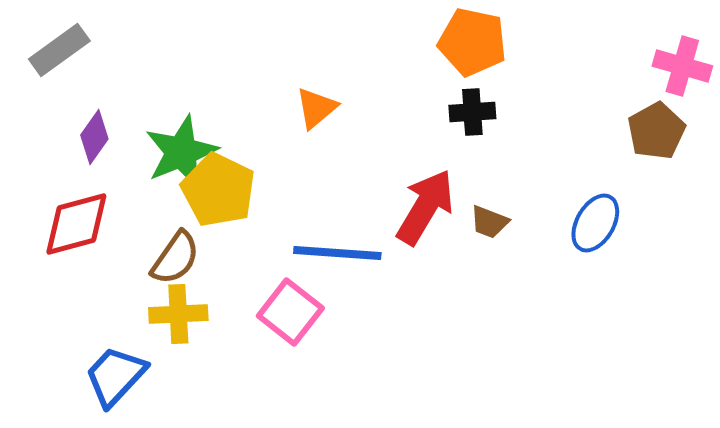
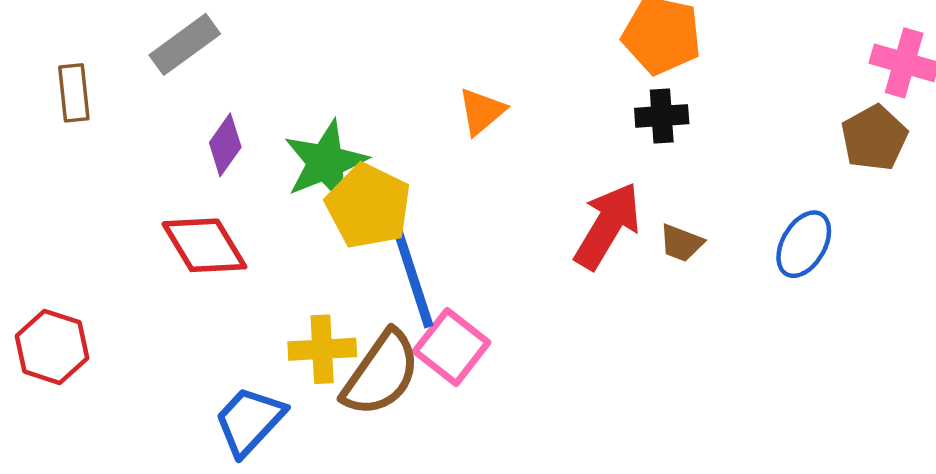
red diamond: (76, 224) -> (204, 245), turned 74
blue line: (337, 253) -> (413, 279), moved, turned 68
brown semicircle: (175, 258) -> (381, 374), moved, size x1.4

